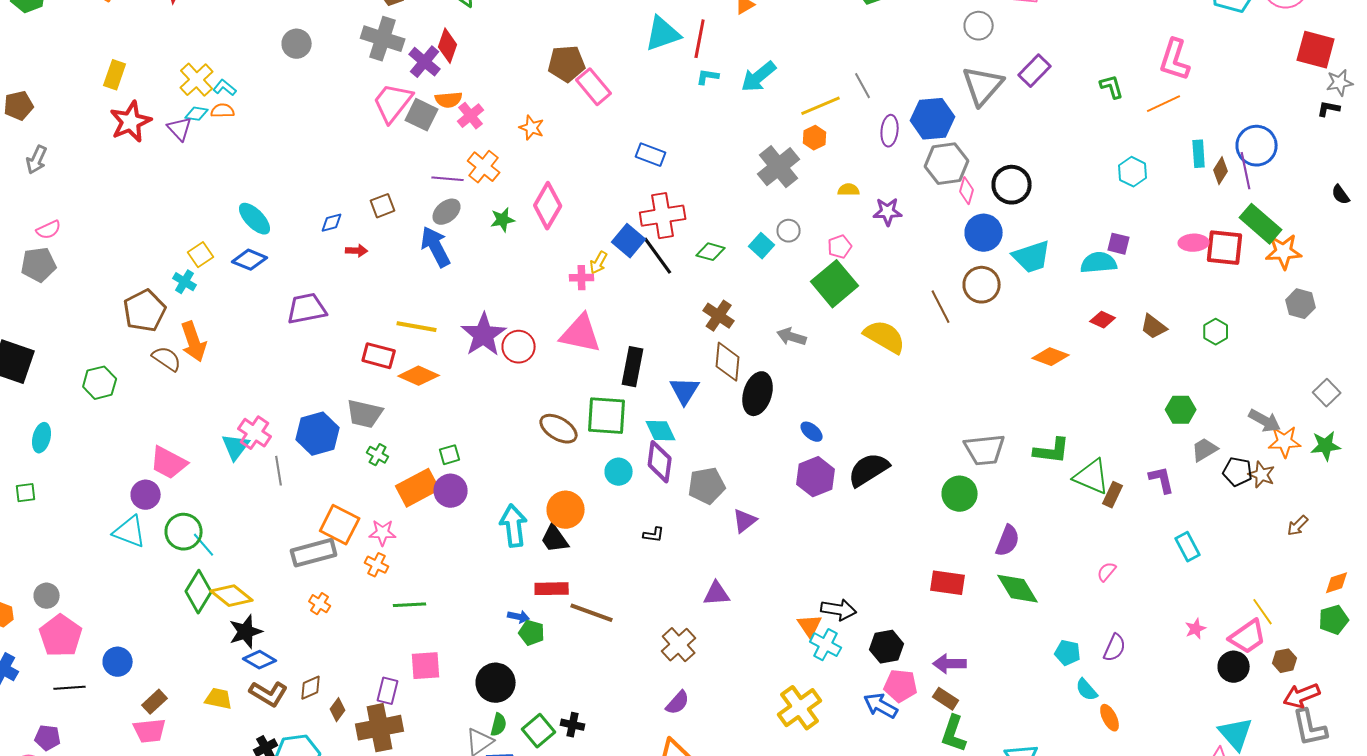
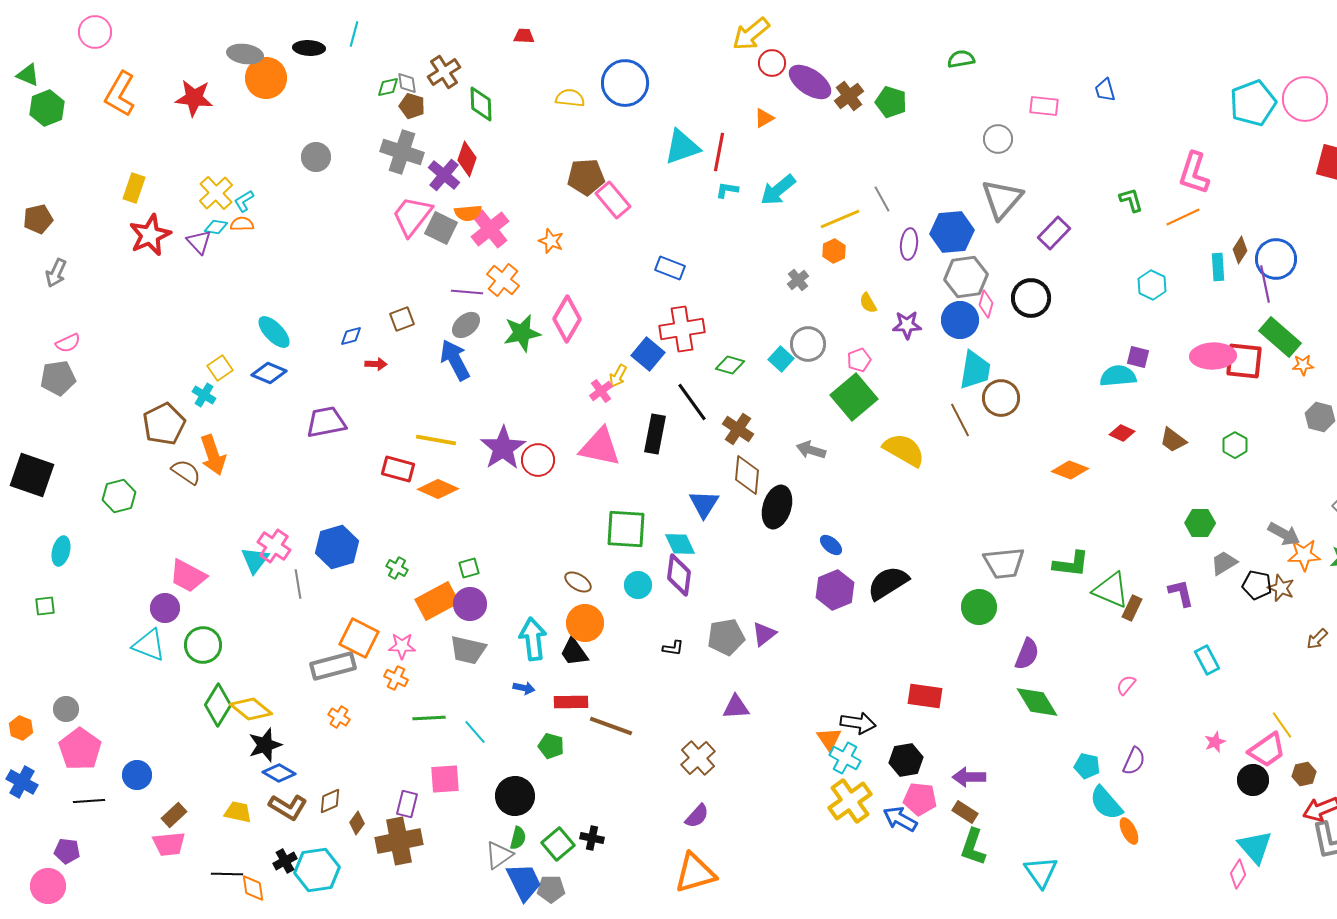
purple rectangle: (1035, 71) -> (1054, 233), moved
cyan L-shape: (225, 88) -> (244, 201), turned -70
pink cross: (471, 116) -> (490, 229), size x1.4
gray cross: (779, 167) -> (798, 280), size x0.5
brown diamond: (1221, 171) -> (1240, 250), moved
yellow semicircle: (849, 190) -> (868, 303), turned -120
green star: (503, 220) -> (522, 333), size x1.5
gray circle: (789, 231) -> (808, 344), size x1.5
blue circle: (984, 233) -> (960, 320), moved
pink ellipse: (1194, 243) -> (1213, 356), size x1.5
orange star: (1284, 252) -> (1303, 365), size x0.6
black line: (658, 256) -> (692, 402), moved
cyan trapezoid: (1032, 257) -> (975, 370), moved, turned -63
pink cross: (582, 278) -> (601, 391), turned -35
black rectangle: (633, 367) -> (655, 434), moved
gray trapezoid: (365, 414) -> (468, 650), moved
brown ellipse: (559, 429) -> (578, 582), moved, size x0.7
gray pentagon: (707, 486) -> (726, 637), moved
cyan line: (204, 545) -> (475, 732), moved
red rectangle: (948, 583) -> (925, 696), moved
blue arrow: (519, 617) -> (524, 688), moved
cyan semicircle: (1087, 690) -> (1106, 803), size x1.5
yellow cross: (800, 708) -> (850, 801), moved

